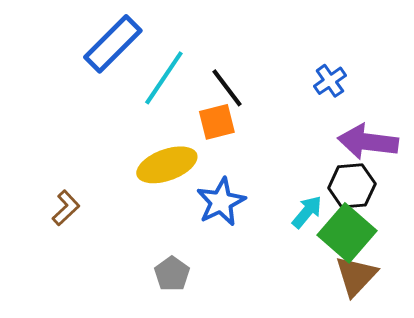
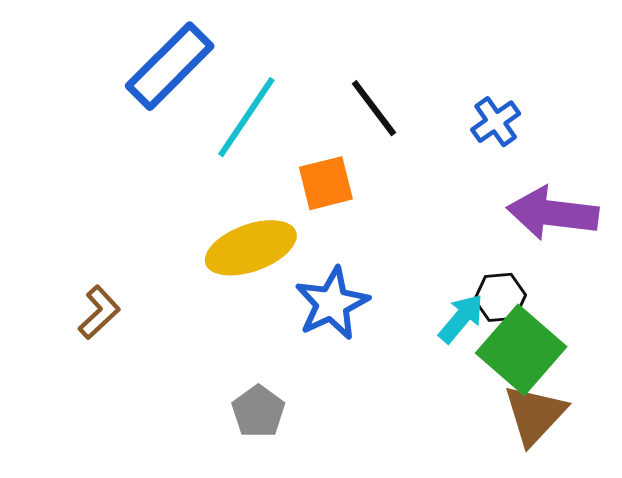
black line: (227, 88) -> (374, 108), moved
black hexagon: (352, 186) -> (500, 297), moved, size x0.7

